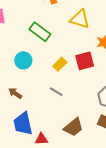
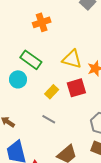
yellow triangle: (80, 19) -> (72, 59), moved
cyan circle: (23, 60) -> (18, 79), moved

